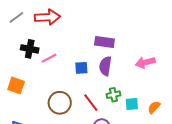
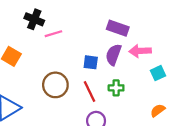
pink arrow: (145, 62) -> (140, 51), moved
blue square: (81, 68) -> (91, 62), moved
cyan square: (132, 104) -> (158, 73), moved, turned -32

